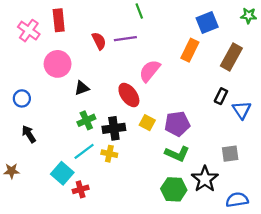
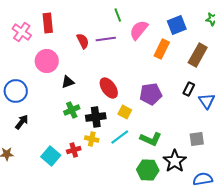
pink semicircle: (150, 71) -> (139, 30), moved
blue circle: (22, 98) -> (16, 91), size x1.5
purple pentagon: (177, 124) -> (151, 94), moved
black arrow: (29, 134) -> (22, 122), turned 70
cyan line: (84, 151) -> (120, 137), moved
red cross: (81, 189) -> (74, 150), moved

